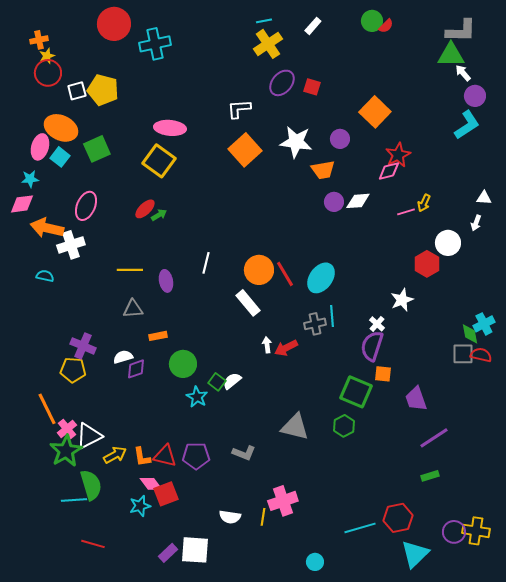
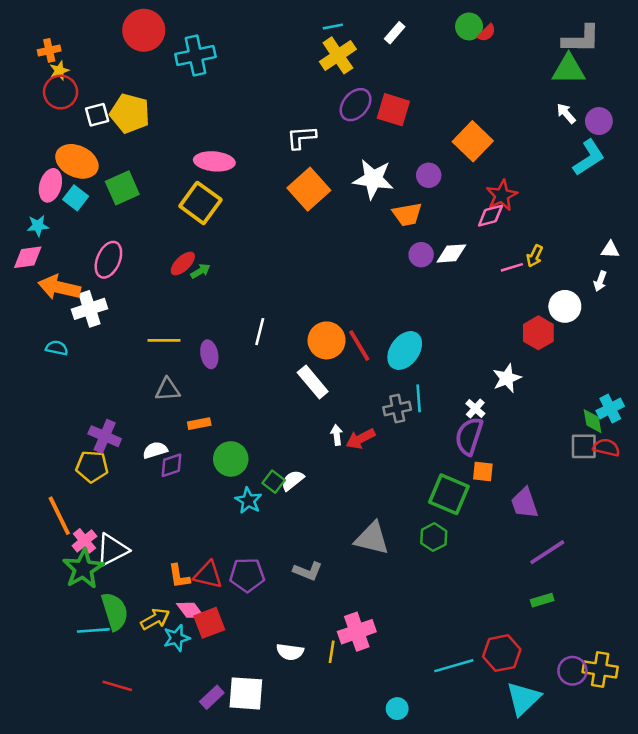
white arrow: (463, 73) -> (566, 113), moved
red square: (312, 87) -> (393, 110), size x1.5
yellow arrow: (115, 455) -> (155, 619), moved

